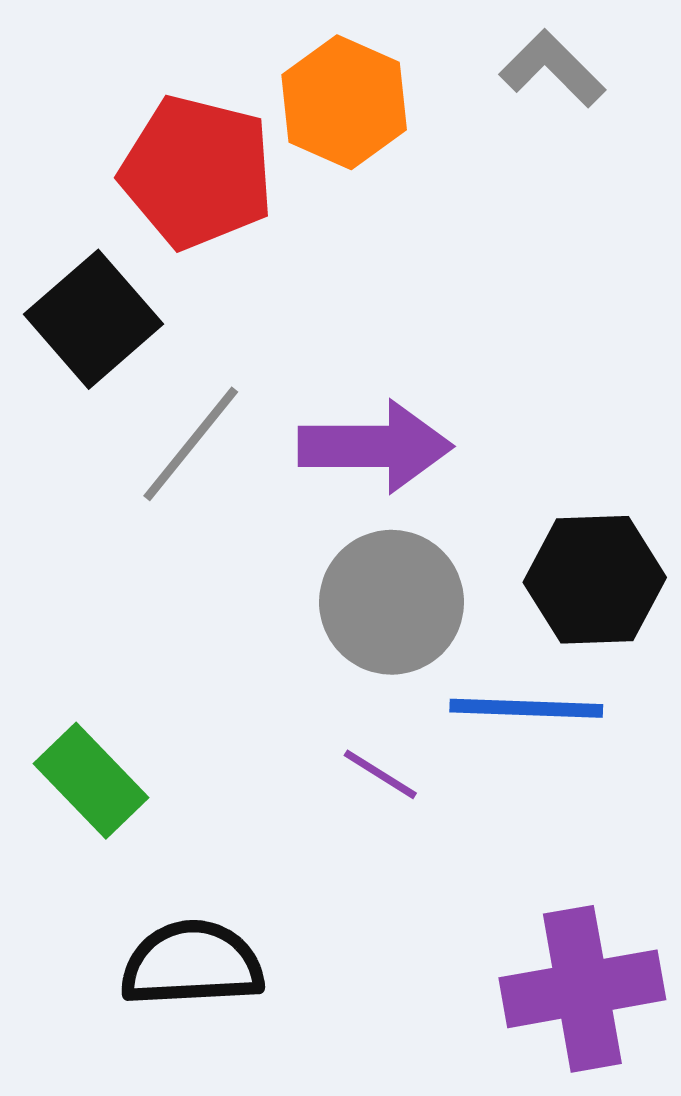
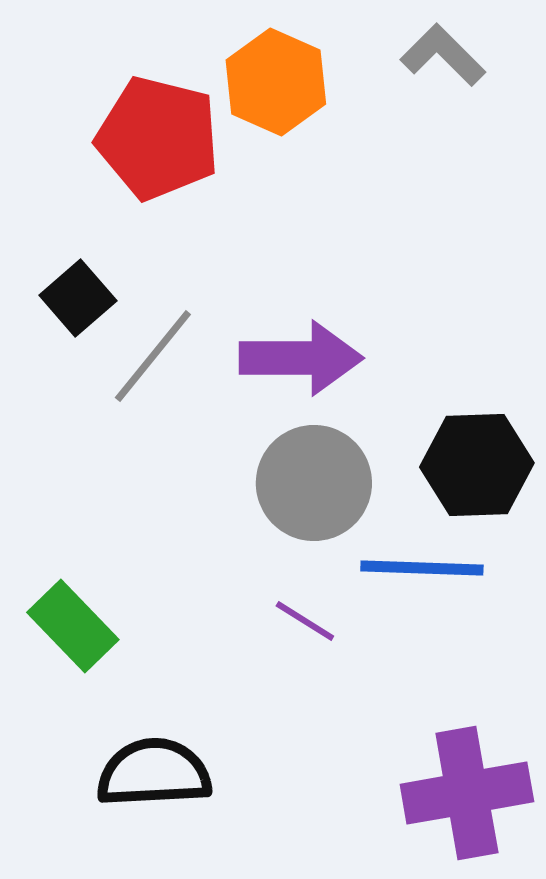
black square: (94, 319) -> (78, 298), moved, size x0.7

